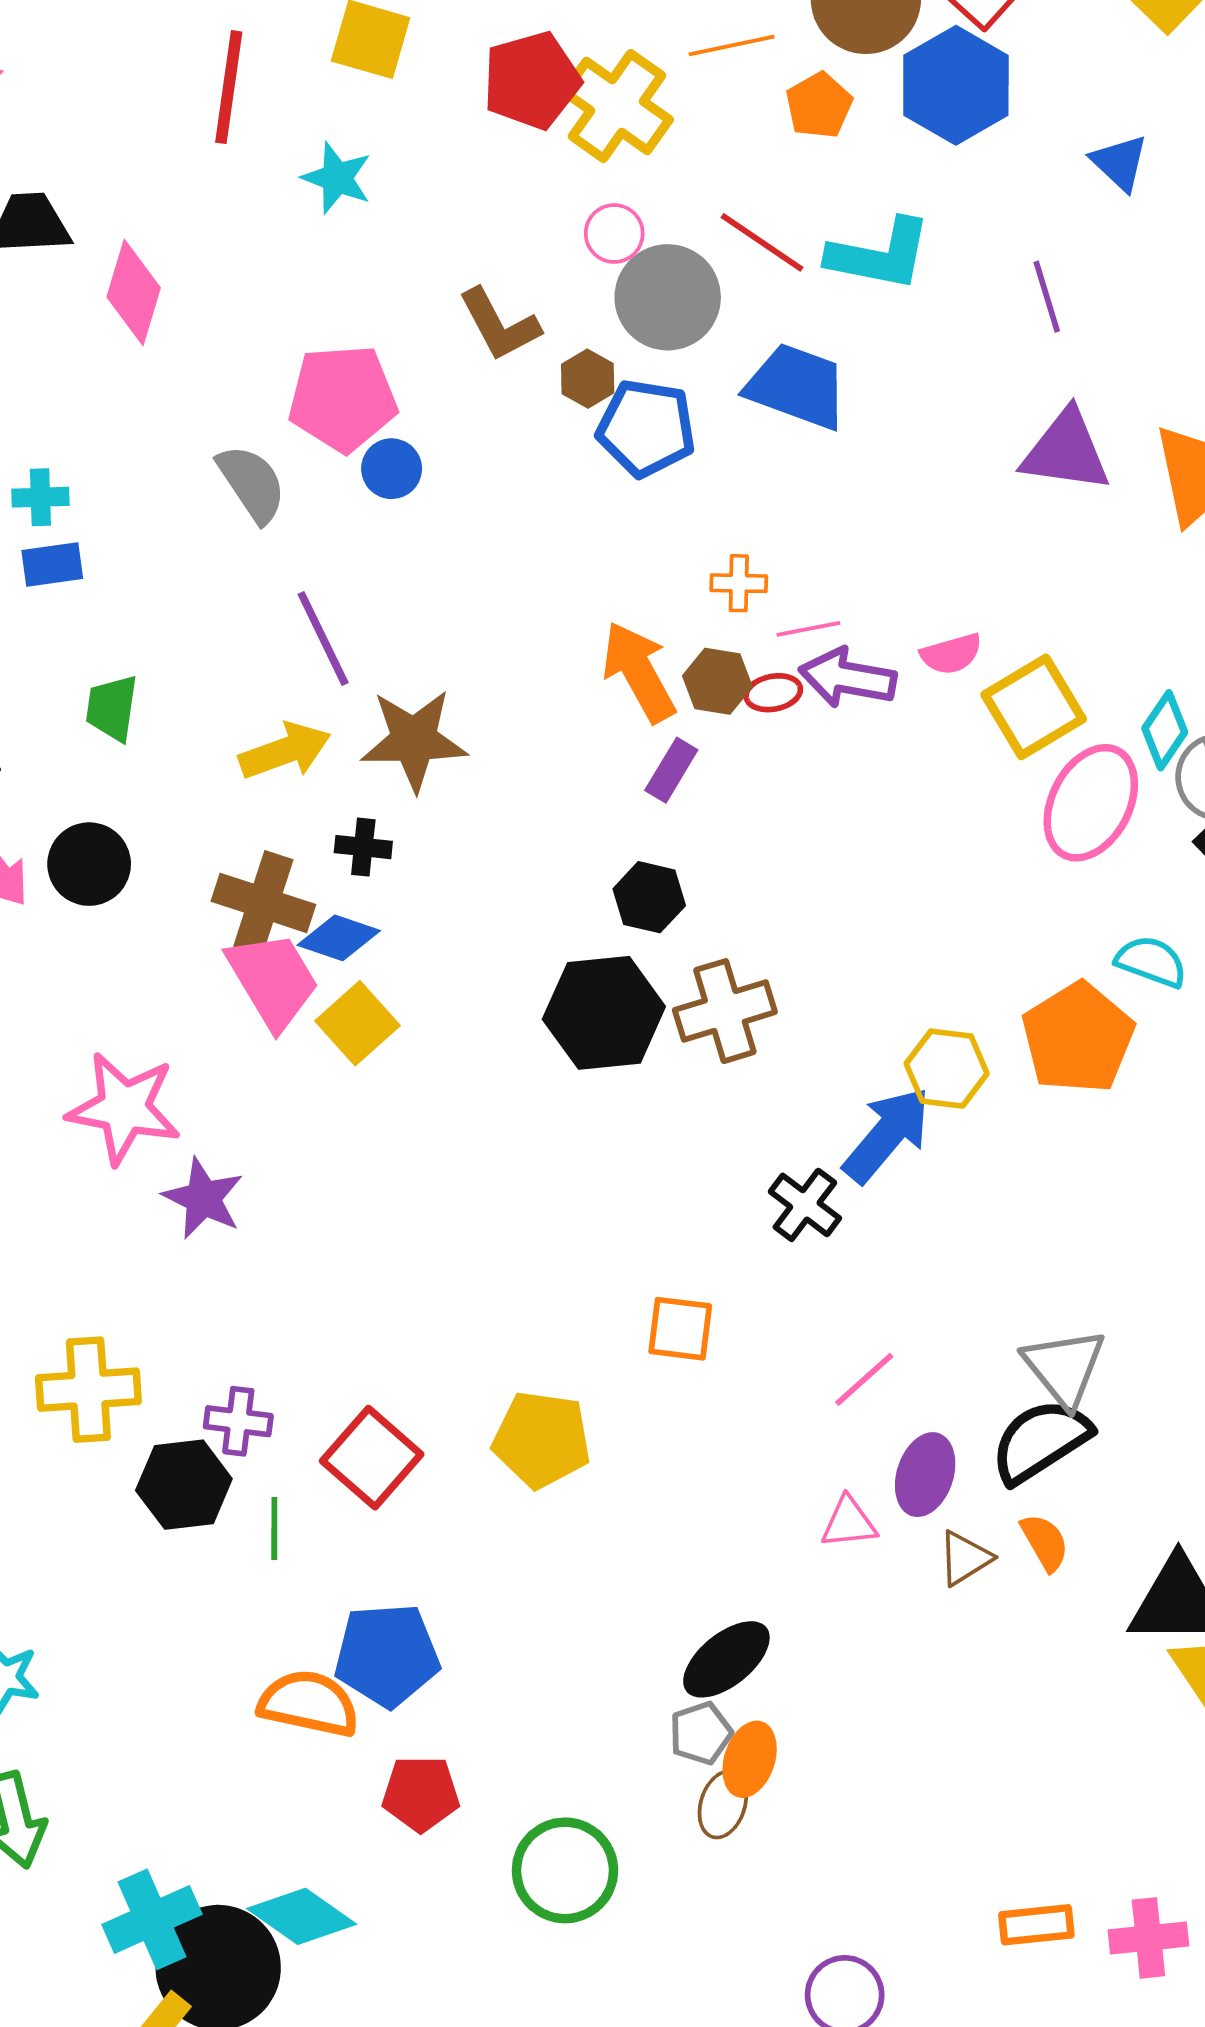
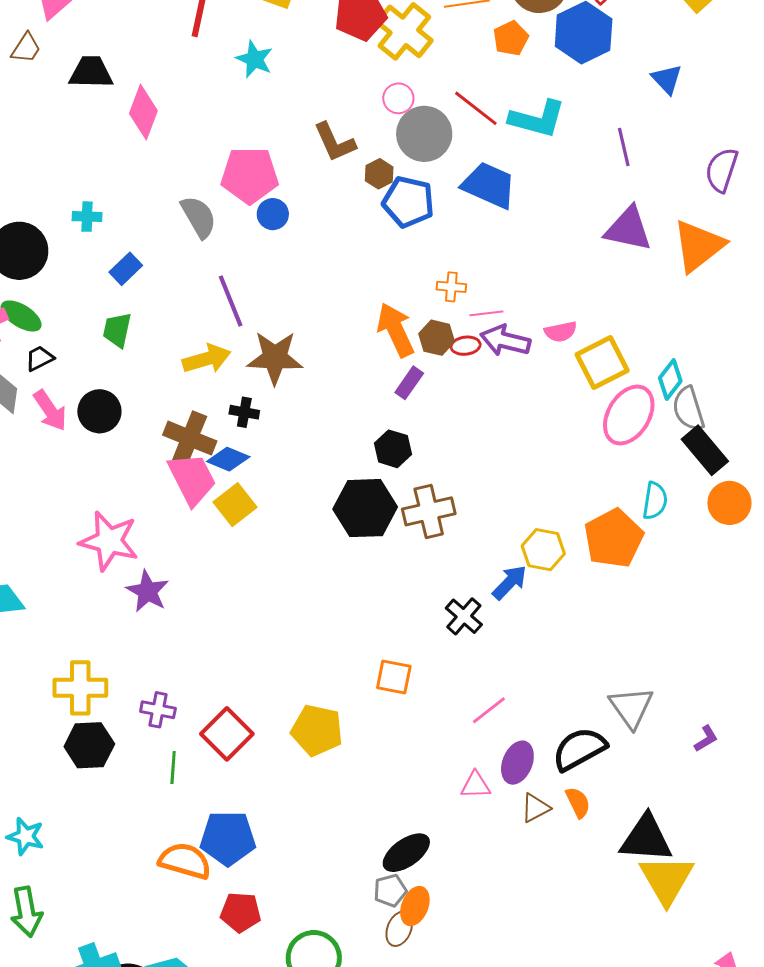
blue rectangle: (52, 564) -> (126, 269), moved, turned -40
cyan semicircle: (1151, 962) -> (655, 501), turned 75
blue arrow: (887, 1135) -> (510, 582), size x0.7
gray triangle: (1064, 1368) -> (631, 707), moved
black hexagon: (184, 1485) -> (89, 745), moved

